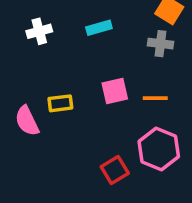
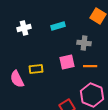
gray cross: (160, 44) -> (84, 43), moved

